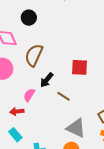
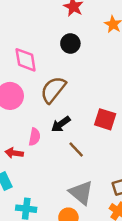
black circle: (29, 18) -> (70, 43), moved
pink semicircle: (29, 95) -> (34, 137), turned 144

